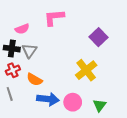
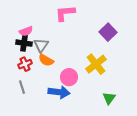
pink semicircle: (22, 29) -> (26, 31), moved
orange semicircle: (34, 79) -> (46, 60), moved
pink circle: (73, 102) -> (69, 77), moved

